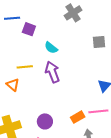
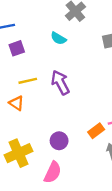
purple square: (29, 29) -> (17, 48), moved, turned -32
cyan semicircle: (51, 48) -> (58, 38), moved

